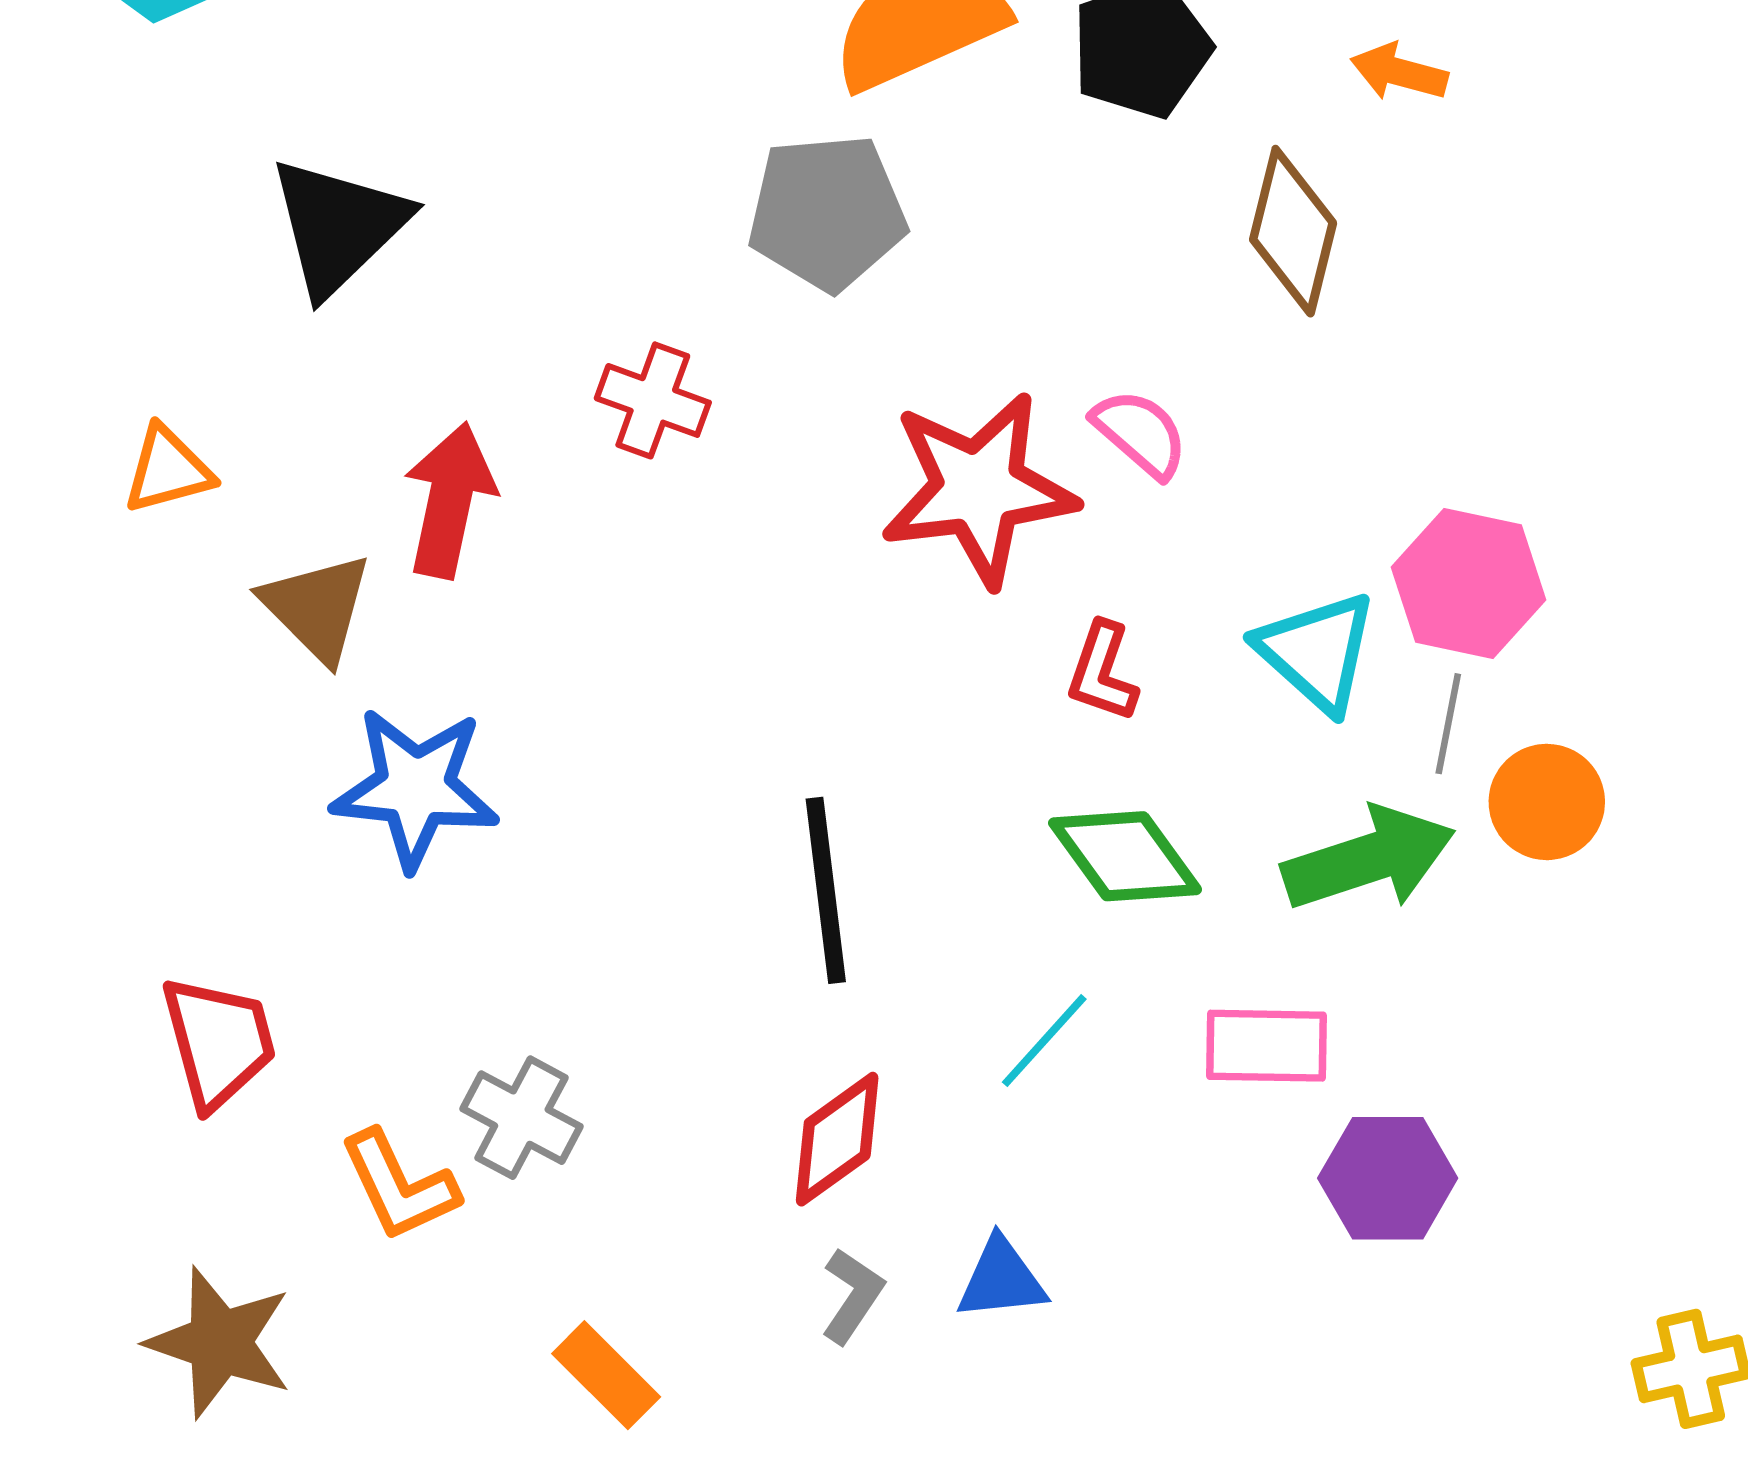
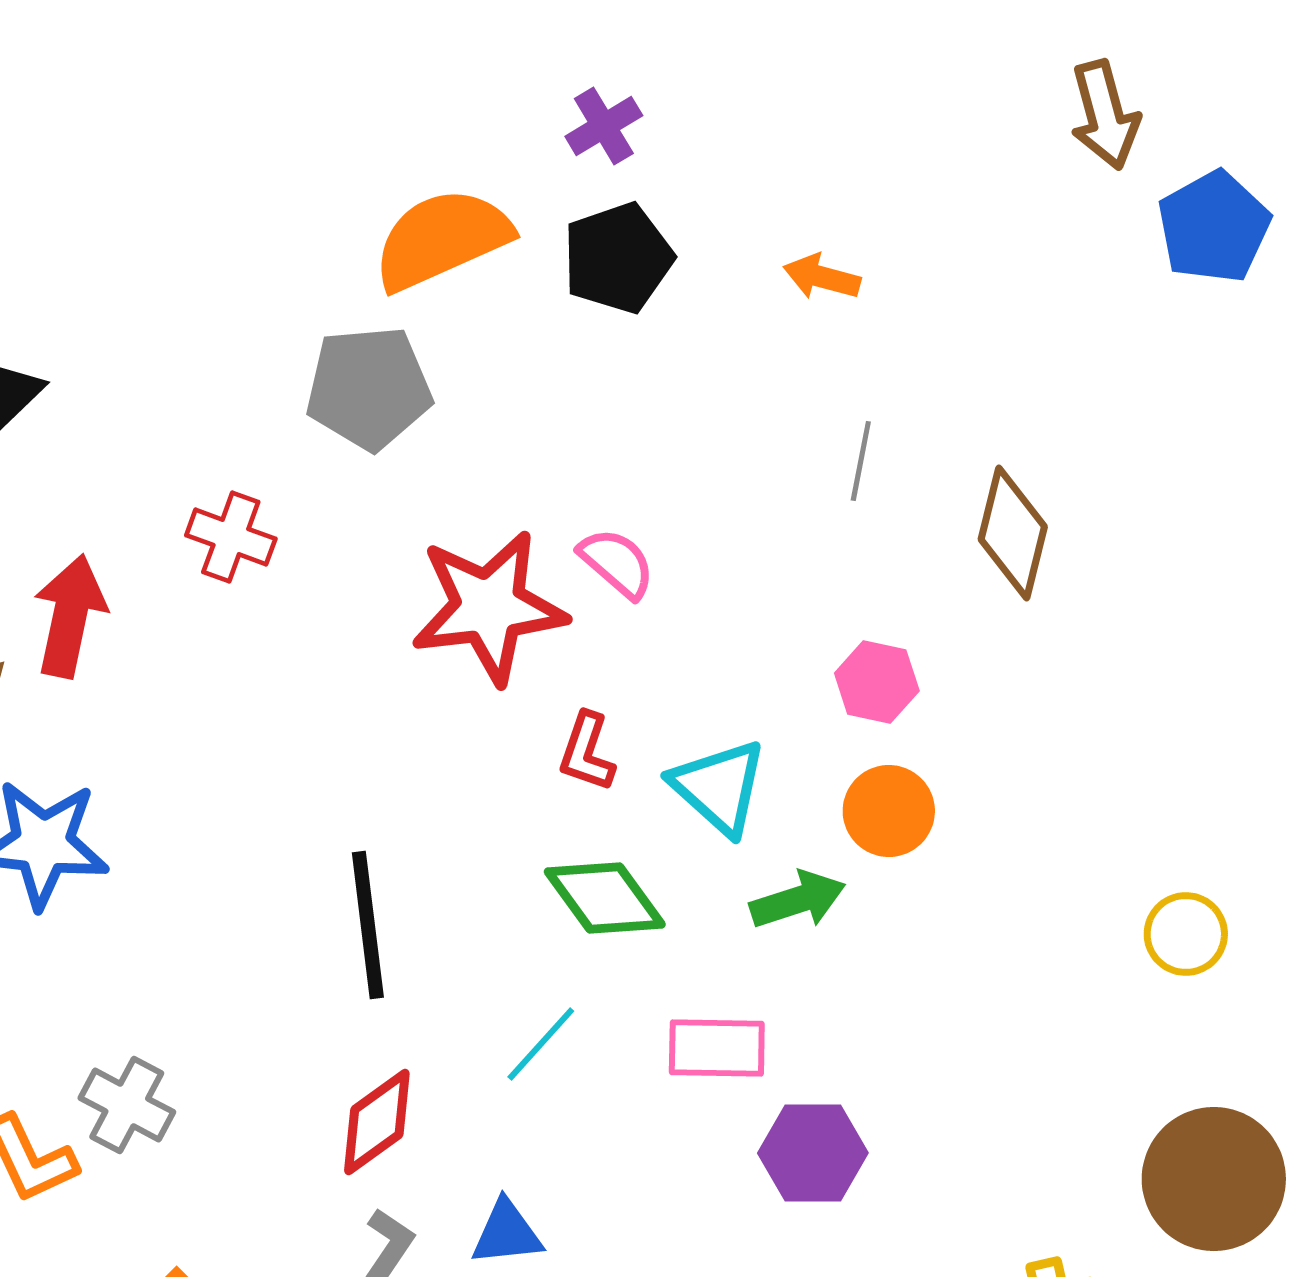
brown diamond: (1293, 231) -> (1013, 533), moved
pink hexagon: (1469, 584) -> (877, 682), size x0.7
cyan triangle: (1317, 652) -> (719, 787), moved
gray line: (1448, 724) -> (861, 461), moved
orange circle: (1547, 802) -> (889, 811), moved
green arrow: (1369, 859) -> (798, 900), size x0.7

